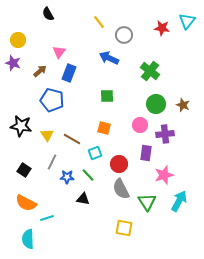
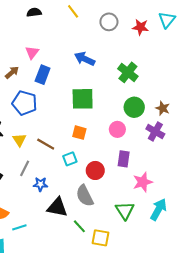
black semicircle: (48, 14) -> (34, 12), moved, turned 112
yellow line: (99, 22) -> (73, 11), moved
gray circle: (124, 35) -> (109, 22), moved
green square: (107, 96) -> (83, 99), size x1.6
purple cross: (165, 134) -> (155, 131), moved, turned 36
green line: (88, 175) -> (79, 226), moved
gray semicircle: (121, 189) -> (85, 196), moved
black triangle: (83, 199) -> (57, 207), size x1.5

